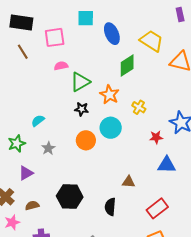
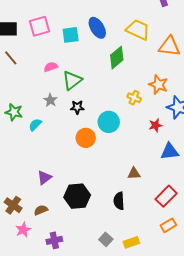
cyan square: (86, 18) -> (71, 35), moved
pink square: (55, 37) -> (40, 26), moved
orange star: (109, 95) -> (158, 85), moved
green star: (17, 143) -> (14, 112), moved, turned -30
gray star: (48, 148) -> (50, 100), moved
purple triangle: (26, 173) -> (44, 178), moved

